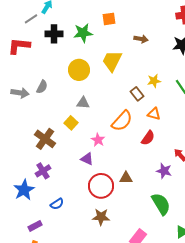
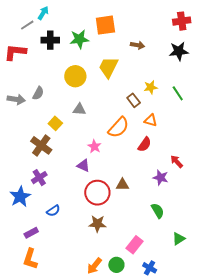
orange square: (109, 19) -> (105, 25), size x1.5
yellow square: (71, 123) -> (55, 123), moved
green semicircle: (161, 204) -> (158, 211), size x0.7

